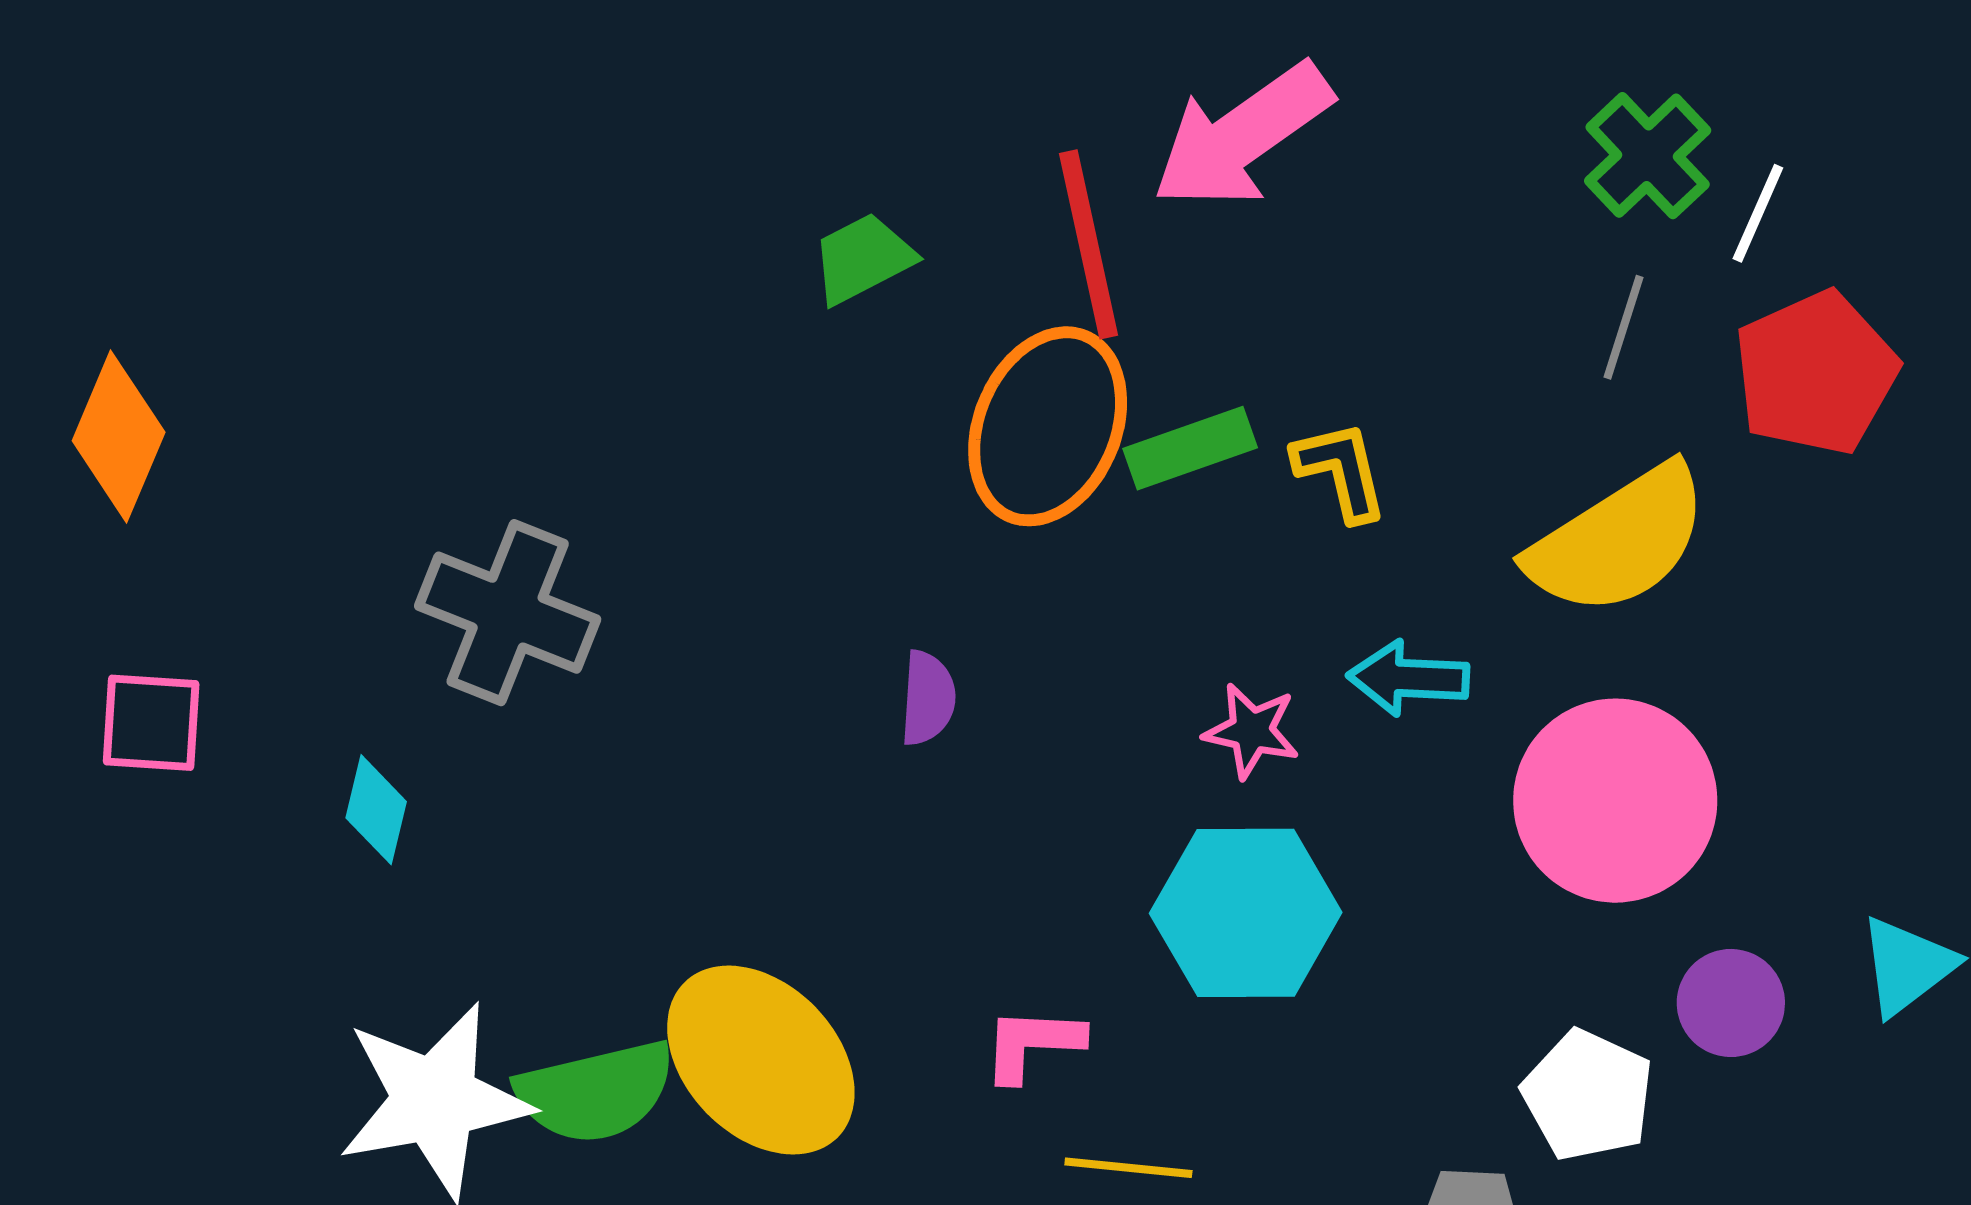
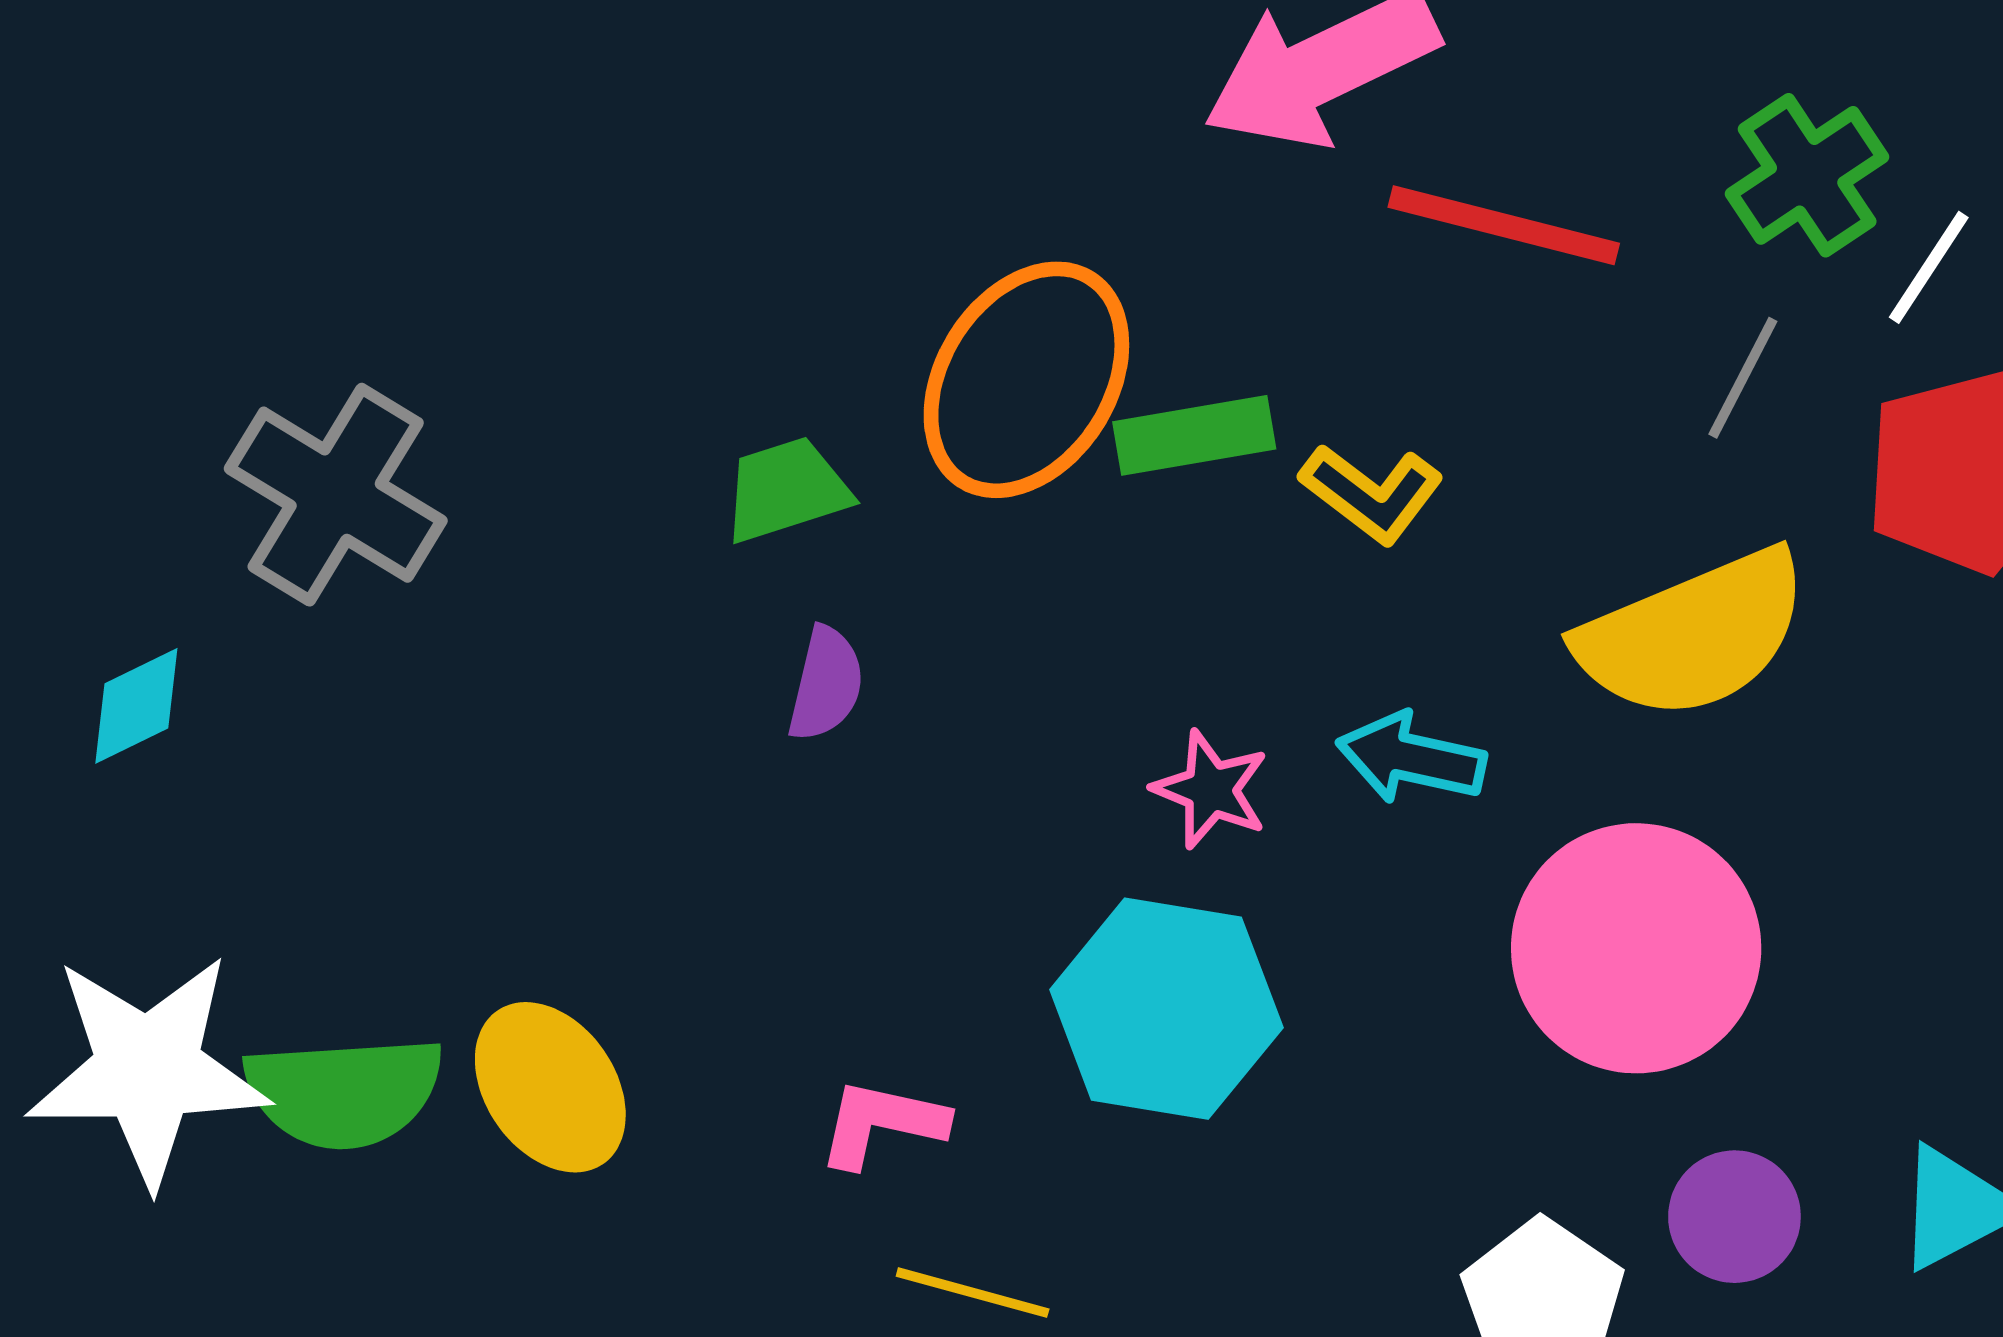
red line: (1088, 244) -> (1504, 225), moved, turned -73
green trapezoid: (863, 258) -> (786, 490), moved
yellow L-shape: (1341, 471) -> (1372, 493), turned 131
cyan diamond: (376, 810) -> (136, 706), turned 41
yellow ellipse: (761, 1060) -> (550, 1087), size x0.7

